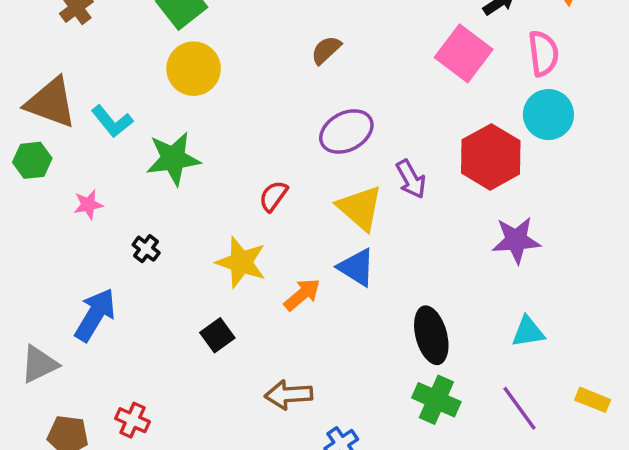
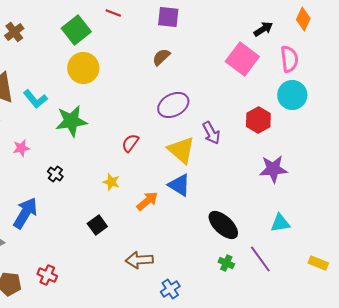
red hexagon: (491, 157) -> (258, 120), size x0.7
yellow star: (241, 262) -> (111, 182), size x0.6
black ellipse: (431, 335) -> (223, 225), turned -32
green cross: (436, 400) -> (226, 263), size x0.6
purple line: (520, 408) -> (260, 259), moved

